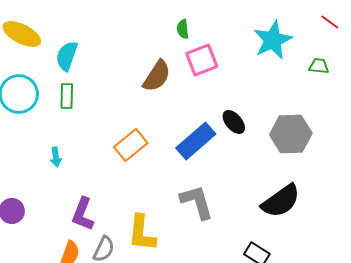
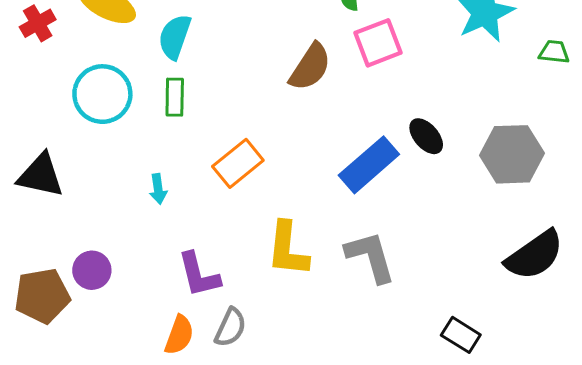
orange rectangle: (131, 145) -> (238, 163), moved
black semicircle: (281, 201) -> (535, 255), moved
purple L-shape: (83, 214) -> (199, 275), turned -36
yellow L-shape: (142, 233) -> (288, 249), moved

